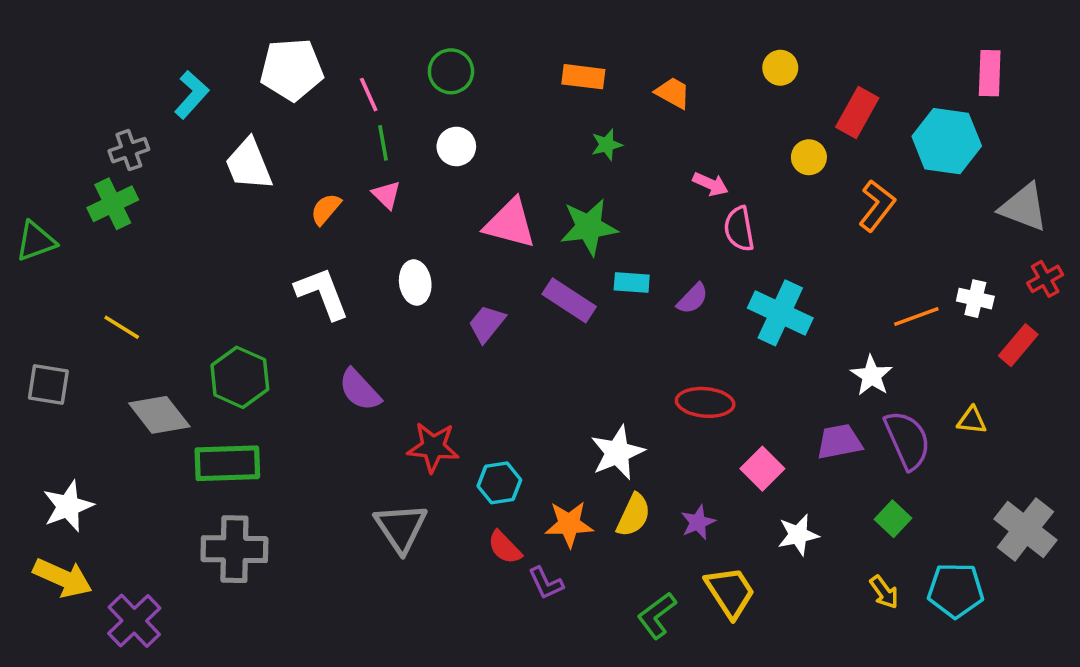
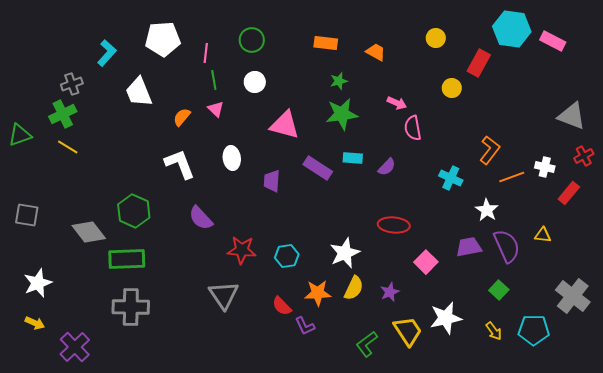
pink rectangle: (990, 73) -> (553, 41), turned -65
pink line: (369, 95) -> (206, 53), turned 30
cyan hexagon: (947, 141) -> (512, 29), moved
orange L-shape: (877, 206) -> (490, 150), moved
green star: (589, 227) -> (342, 114), moved
cyan cross: (780, 313) -> (451, 178), moved, size x0.7
purple trapezoid: (487, 324) -> (272, 181), turned -35
yellow line: (122, 327) -> (68, 147), moved
cyan hexagon: (499, 483) -> (287, 256), moved
white star: (798, 535) -> (446, 318), moved, size x1.4
yellow arrow: (63, 578) -> (35, 323), size x0.6

